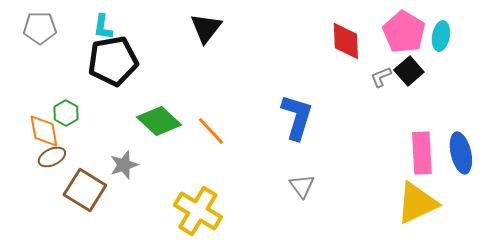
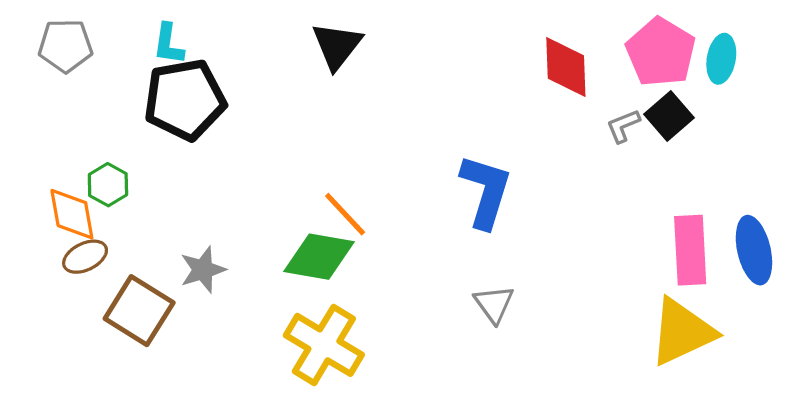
green diamond: (159, 121) -> (319, 257), moved, turned -33

